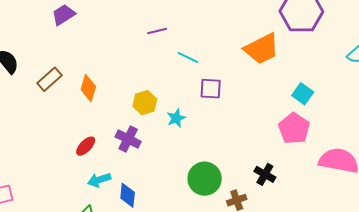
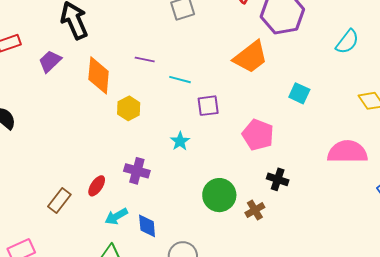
purple line: (157, 31) -> (145, 59), turned 36
brown rectangle: (50, 79) -> (59, 200), moved
orange diamond: (88, 88) -> (99, 75), moved, size x1.4
yellow hexagon: (145, 103) -> (129, 108), moved
pink pentagon: (294, 128) -> (258, 135), moved

